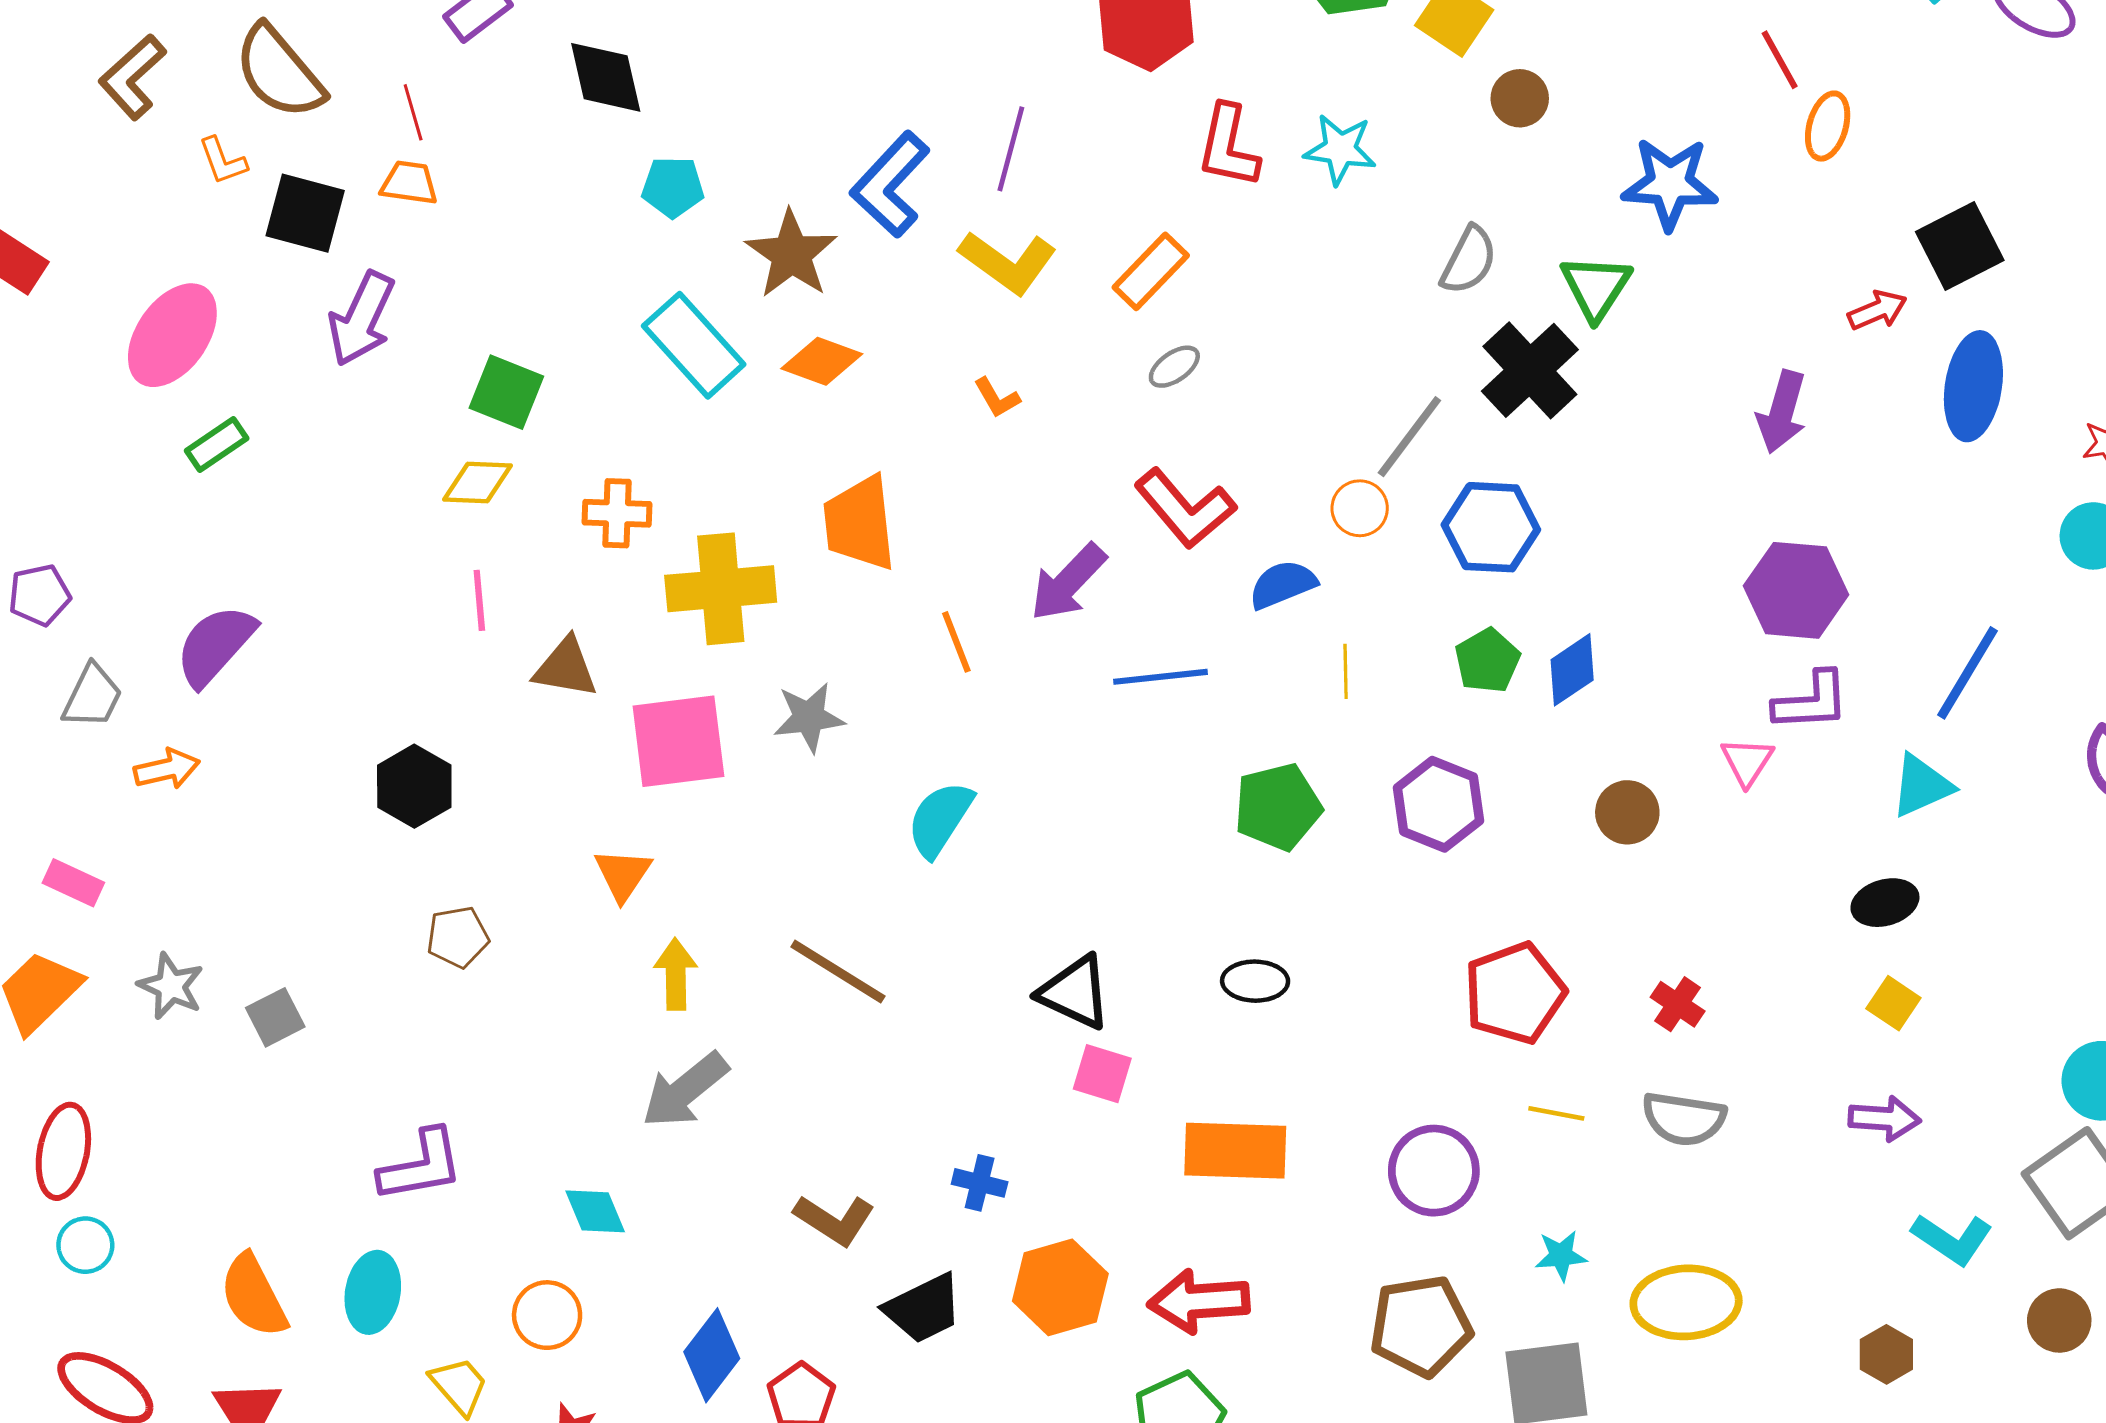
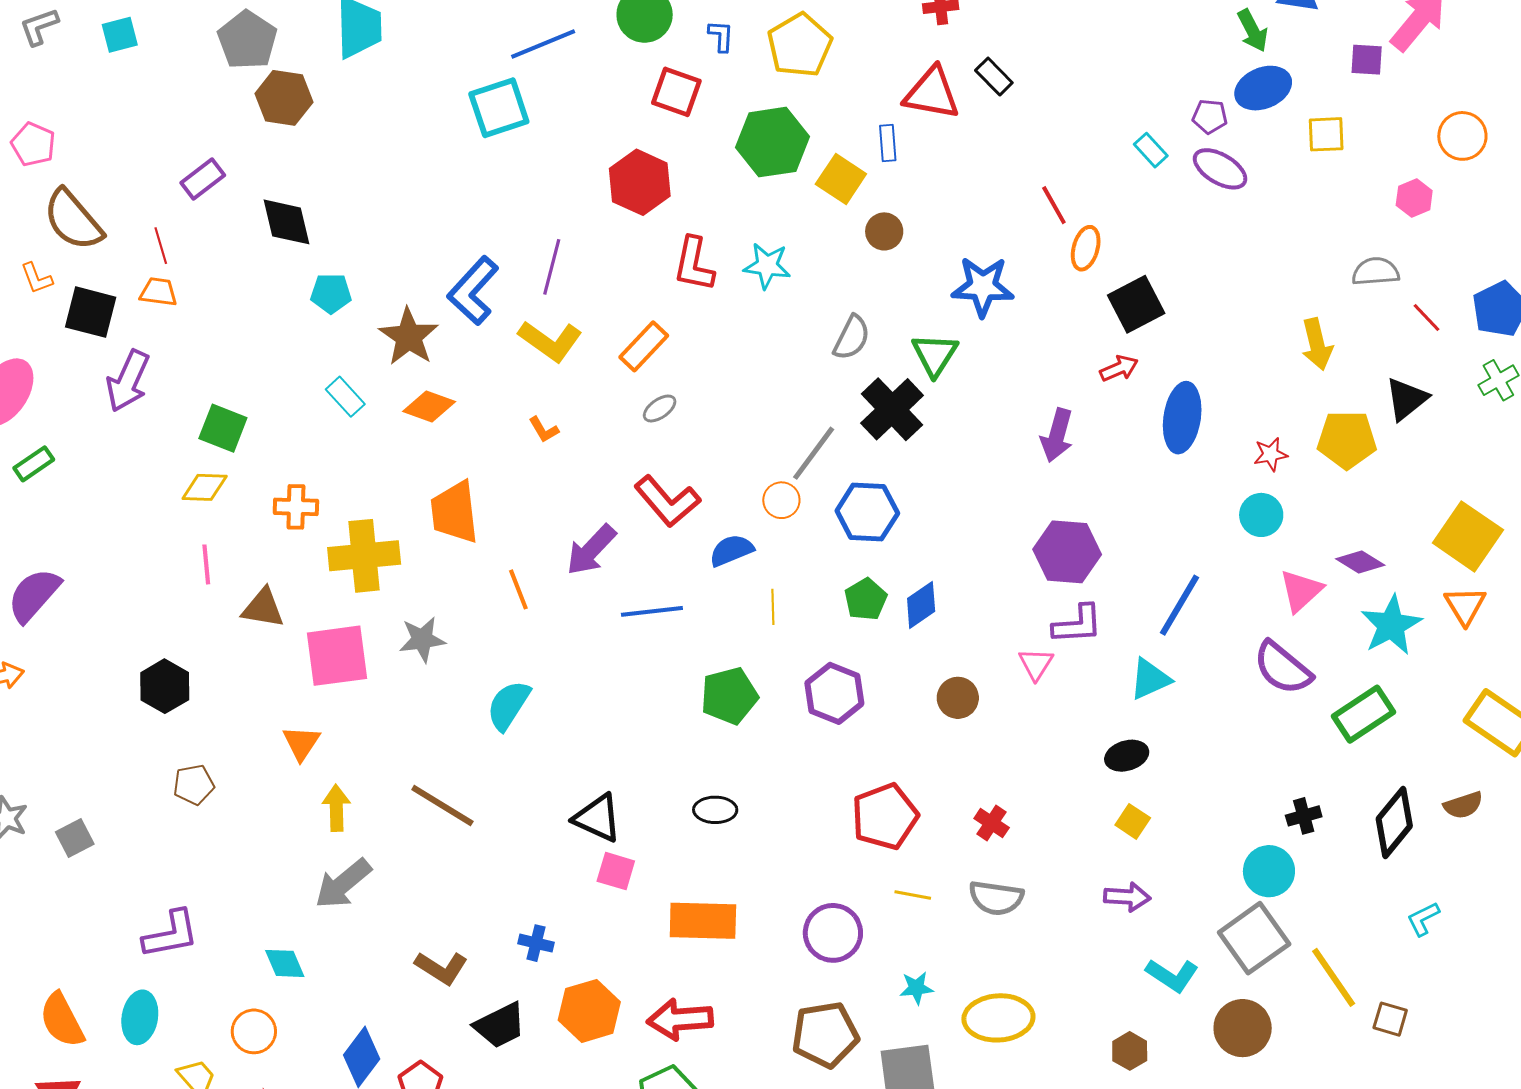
black square: (1960, 246) -> (1136, 304), moved
cyan rectangle: (694, 345) -> (345, 397), size x0.6
brown circle: (2059, 1320) -> (1243, 1028), size x1.4

